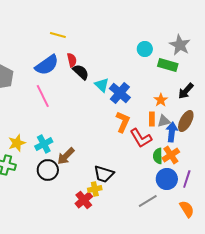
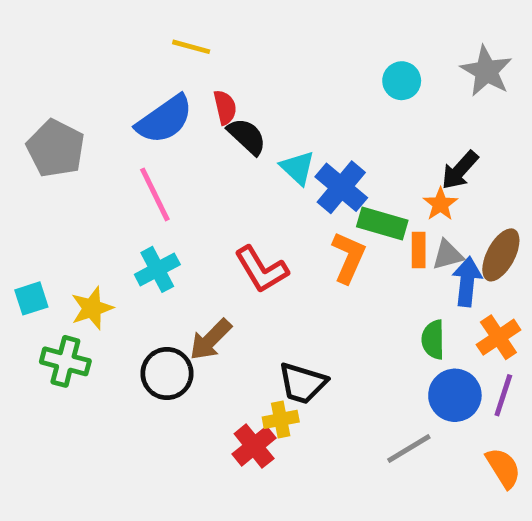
green rectangle: (168, 65) -> (382, 223), moved
black arrow: (186, 91) -> (460, 170), moved
red L-shape: (141, 138) -> (261, 269), moved
cyan cross: (44, 144) -> (157, 269), moved
orange cross: (171, 155) -> (498, 337), moved

